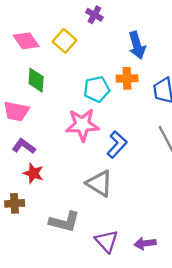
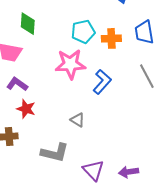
orange cross: (127, 78) -> (111, 38), moved
gray triangle: (99, 183) -> (78, 120), moved, size x0.6

